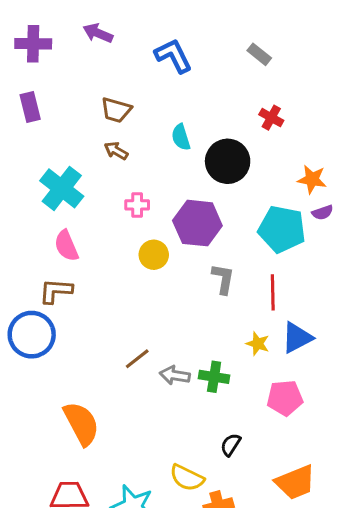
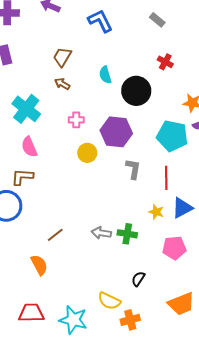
brown trapezoid: (116, 110) -> (62, 57), turned 105
brown line: (137, 359) -> (55, 235), moved
orange semicircle: (81, 424) -> (39, 265), size x0.7

